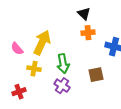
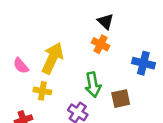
orange cross: (88, 33) -> (100, 44), moved, turned 32
green arrow: (63, 64) -> (93, 85), moved

